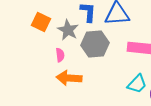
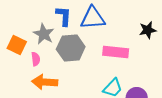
orange square: (41, 22) -> (17, 45), moved

